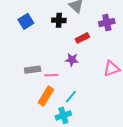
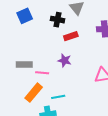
red rectangle: (82, 38) -> (71, 36), moved
cyan line: (71, 97) -> (58, 97), turned 32

